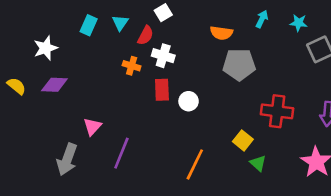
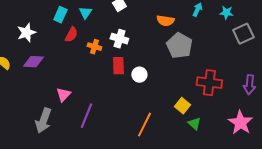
red semicircle: (145, 35) -> (71, 35), moved
gray pentagon: (239, 65) -> (179, 46), turned 30

